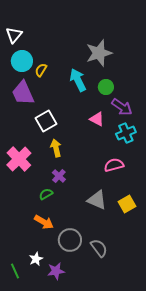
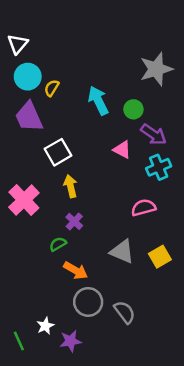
gray star: (99, 53) -> (156, 69), moved
orange arrow: (44, 222) -> (76, 271), moved

